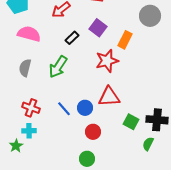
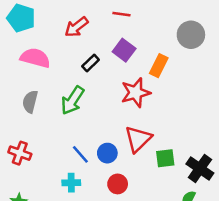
red triangle: (109, 97) -> (138, 139), turned -40
red cross: (31, 108) -> (20, 153), moved
black cross: (157, 120) -> (200, 169), turned 30
green square: (131, 122) -> (165, 158), moved, turned -35
cyan cross: (29, 131) -> (71, 183), moved

